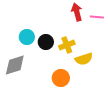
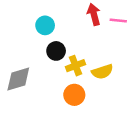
cyan circle: (27, 37) -> (45, 25), moved
yellow cross: (67, 45) -> (76, 66), moved

